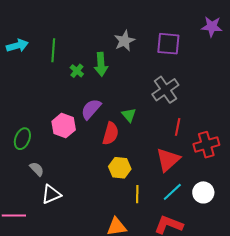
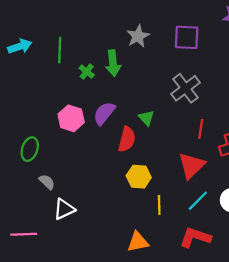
pink hexagon: (64, 126) -> (71, 118), moved

